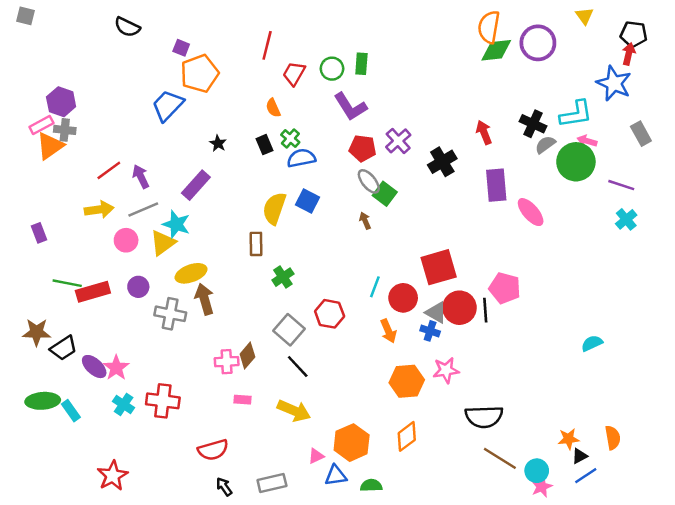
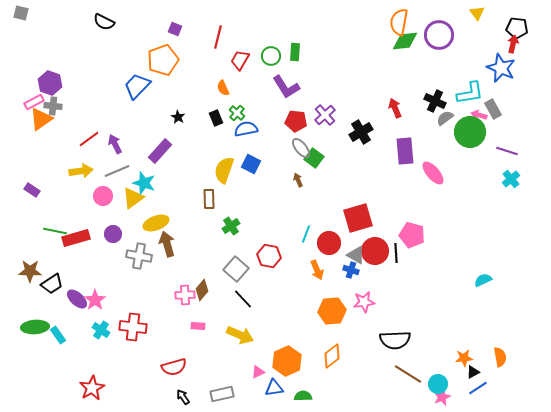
purple square: (181, 48) -> (175, 29), moved
gray rectangle: (641, 134) -> (493, 109), moved
purple rectangle: (39, 233) -> (32, 190), turned -35

